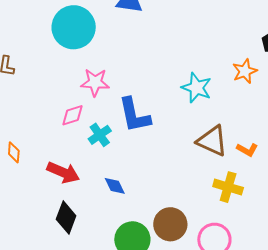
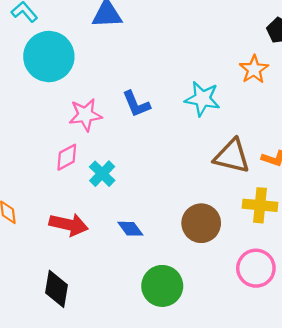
blue L-shape: (134, 115) -> (136, 104), moved, size x0.7
black diamond: (66, 218) -> (56, 289), moved
brown circle: (170, 224) -> (201, 223), moved

